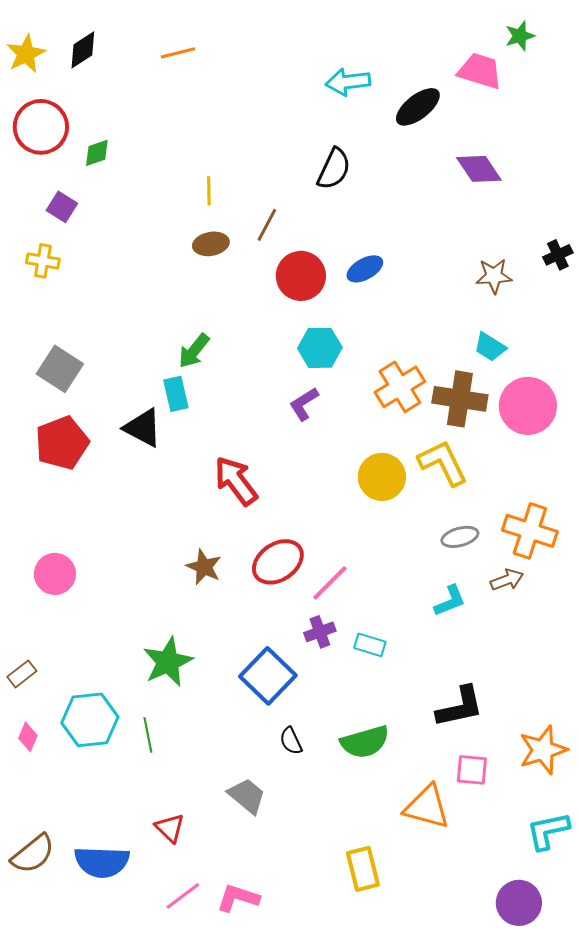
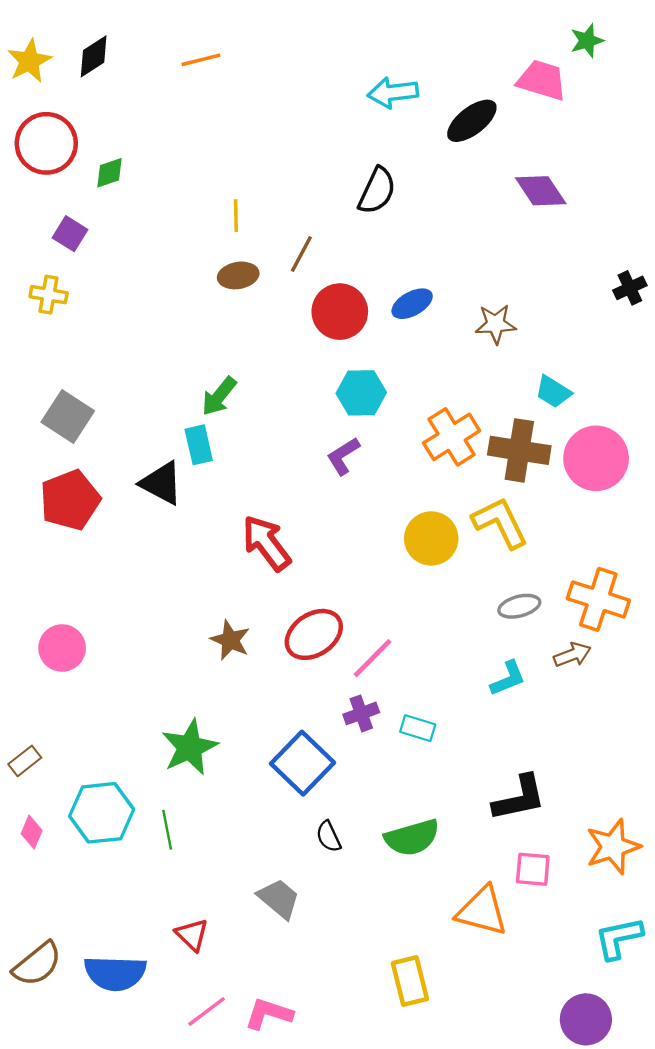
brown star: (494, 276) -> (496, 324), moved

